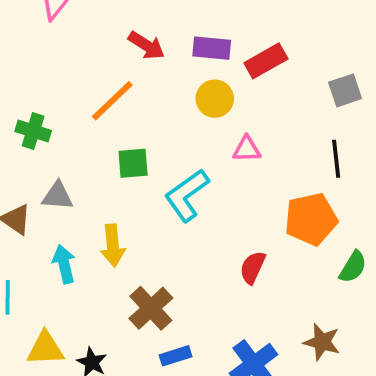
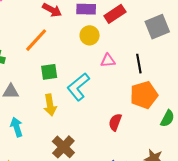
gray square: (345, 90) -> (157, 27), size x1.4
black line: (336, 159) -> (139, 64), moved
yellow arrow: (113, 245) -> (50, 105), moved

